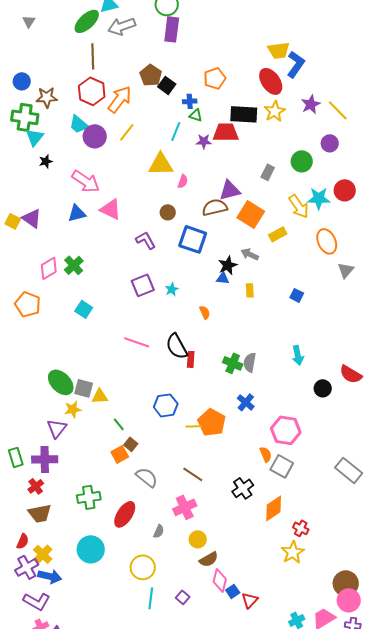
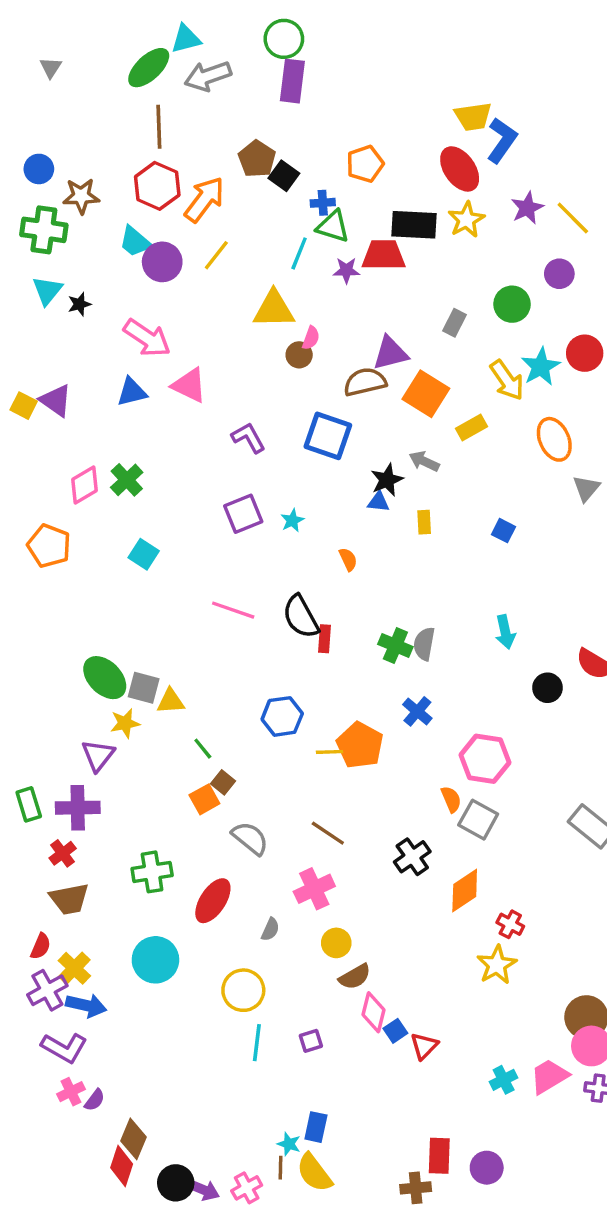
green triangle: (196, 115) -> (333, 226), size x1.5
cyan triangle: (35, 137) -> (47, 291), moved
cyan star: (319, 198) -> (541, 367), turned -30
brown circle: (168, 212) -> (299, 355), moved
purple square: (183, 597) -> (311, 1041), turned 32

